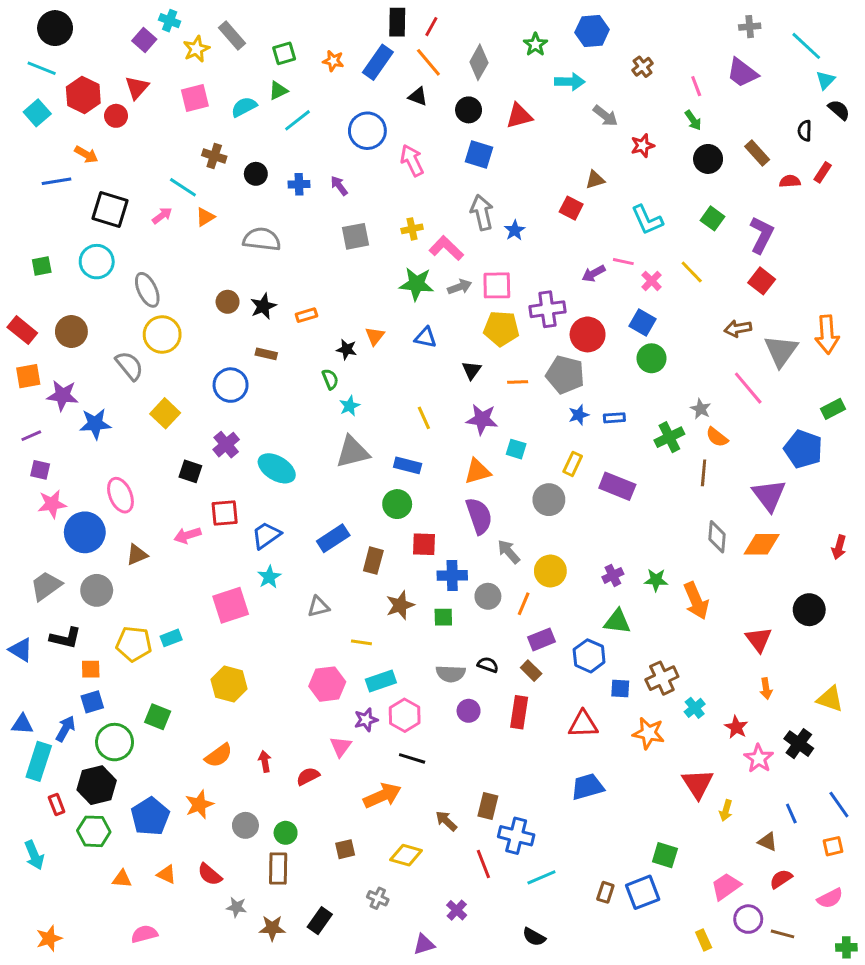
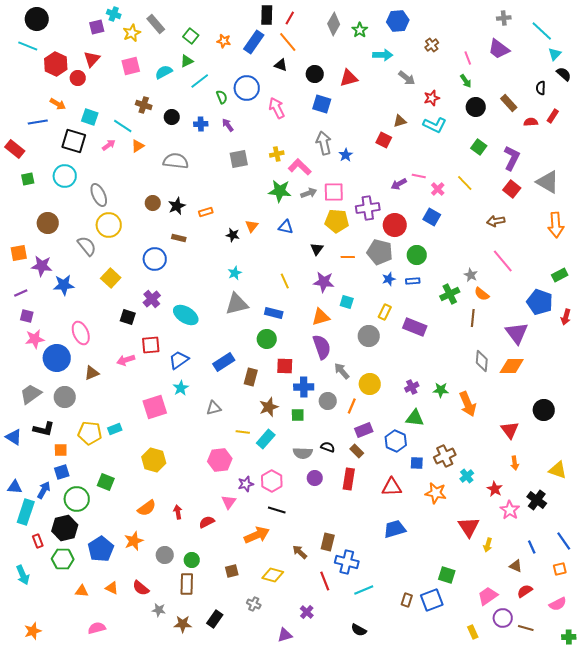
purple square: (144, 40) -> (97, 27), turned 35
green square: (284, 53) -> (191, 36), turned -35
gray diamond: (479, 62) -> (334, 24), moved
cyan square: (37, 113) -> (90, 117), moved, turned -30
cyan L-shape: (647, 220) -> (435, 125), moved, turned -40
red rectangle: (22, 330) -> (15, 149), moved
gray triangle: (781, 351) -> (548, 182), moved, turned -35
green circle: (652, 358) -> (417, 255), moved
green semicircle: (330, 379) -> (222, 97), moved
red arrow: (839, 547) -> (566, 317), moved
cyan rectangle: (381, 681) -> (266, 439), moved, turned -30

